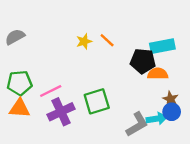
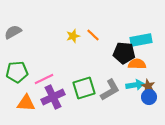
orange triangle: (20, 108) -> (26, 103), moved
cyan arrow: (157, 119) -> (135, 85), moved
gray L-shape: (137, 124) -> (110, 90), moved

